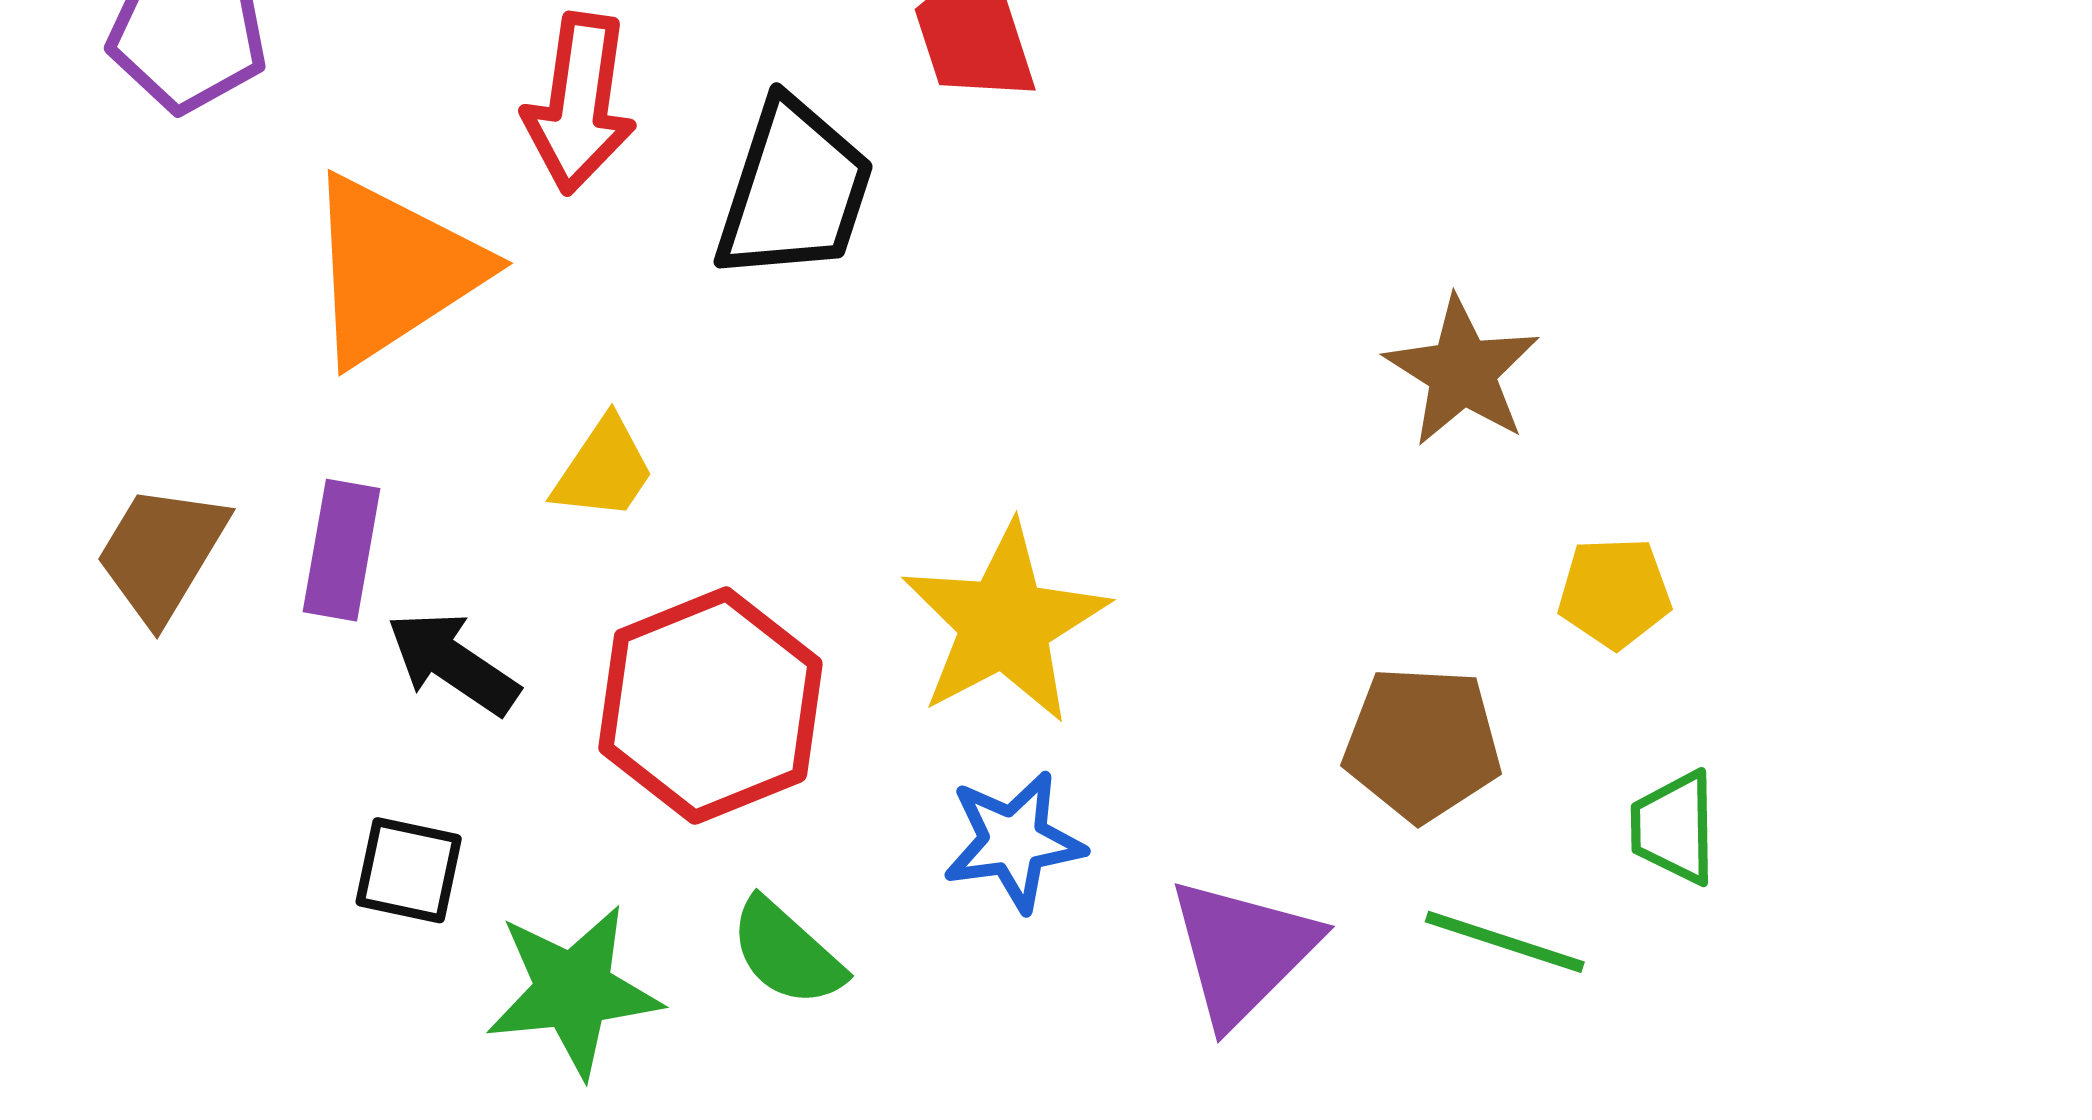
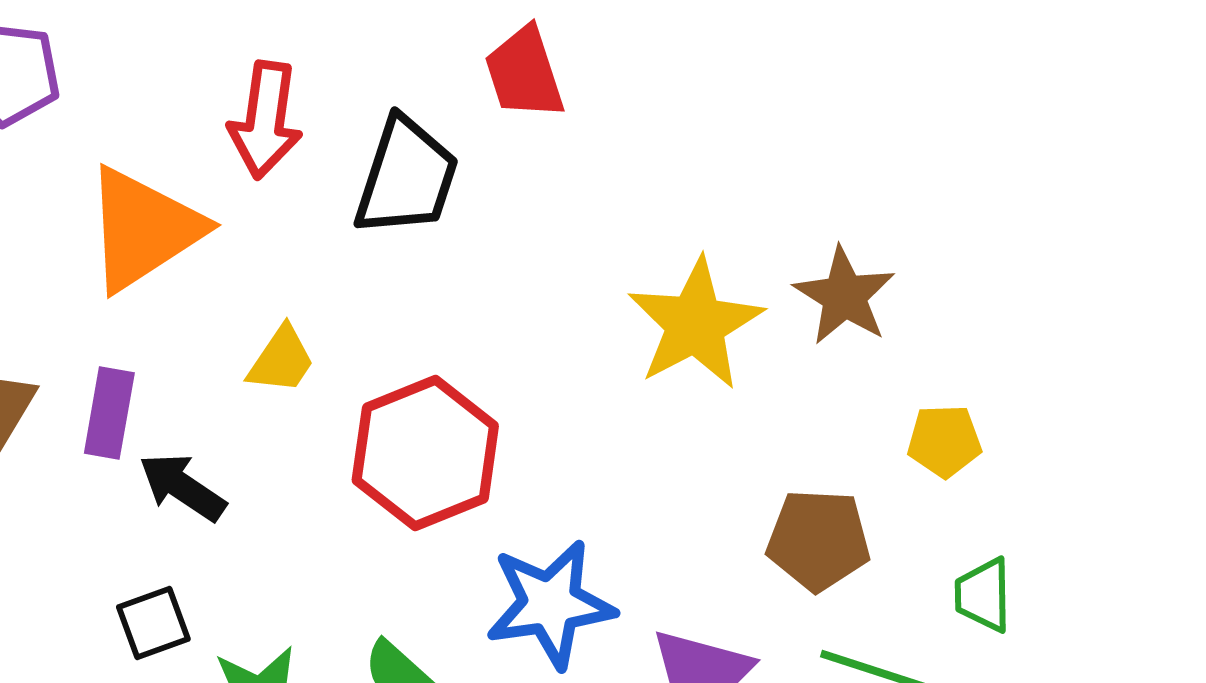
yellow star: (1005, 623) -> (695, 324), moved
red hexagon: (710, 706) -> (425, 453), moved
blue star: (1014, 841) -> (550, 604), size x1.4
black square: (409, 870) -> (153, 623), turned -32

